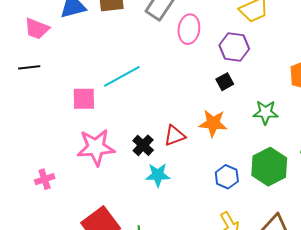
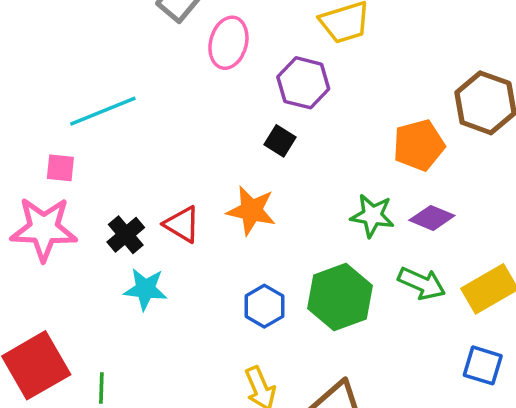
black square: (225, 82) -> (280, 141), turned -36
pink square: (84, 99) -> (60, 168), moved, size x0.7
green star: (266, 112) -> (372, 216), moved
red triangle: (174, 136) -> (182, 224), turned 45

